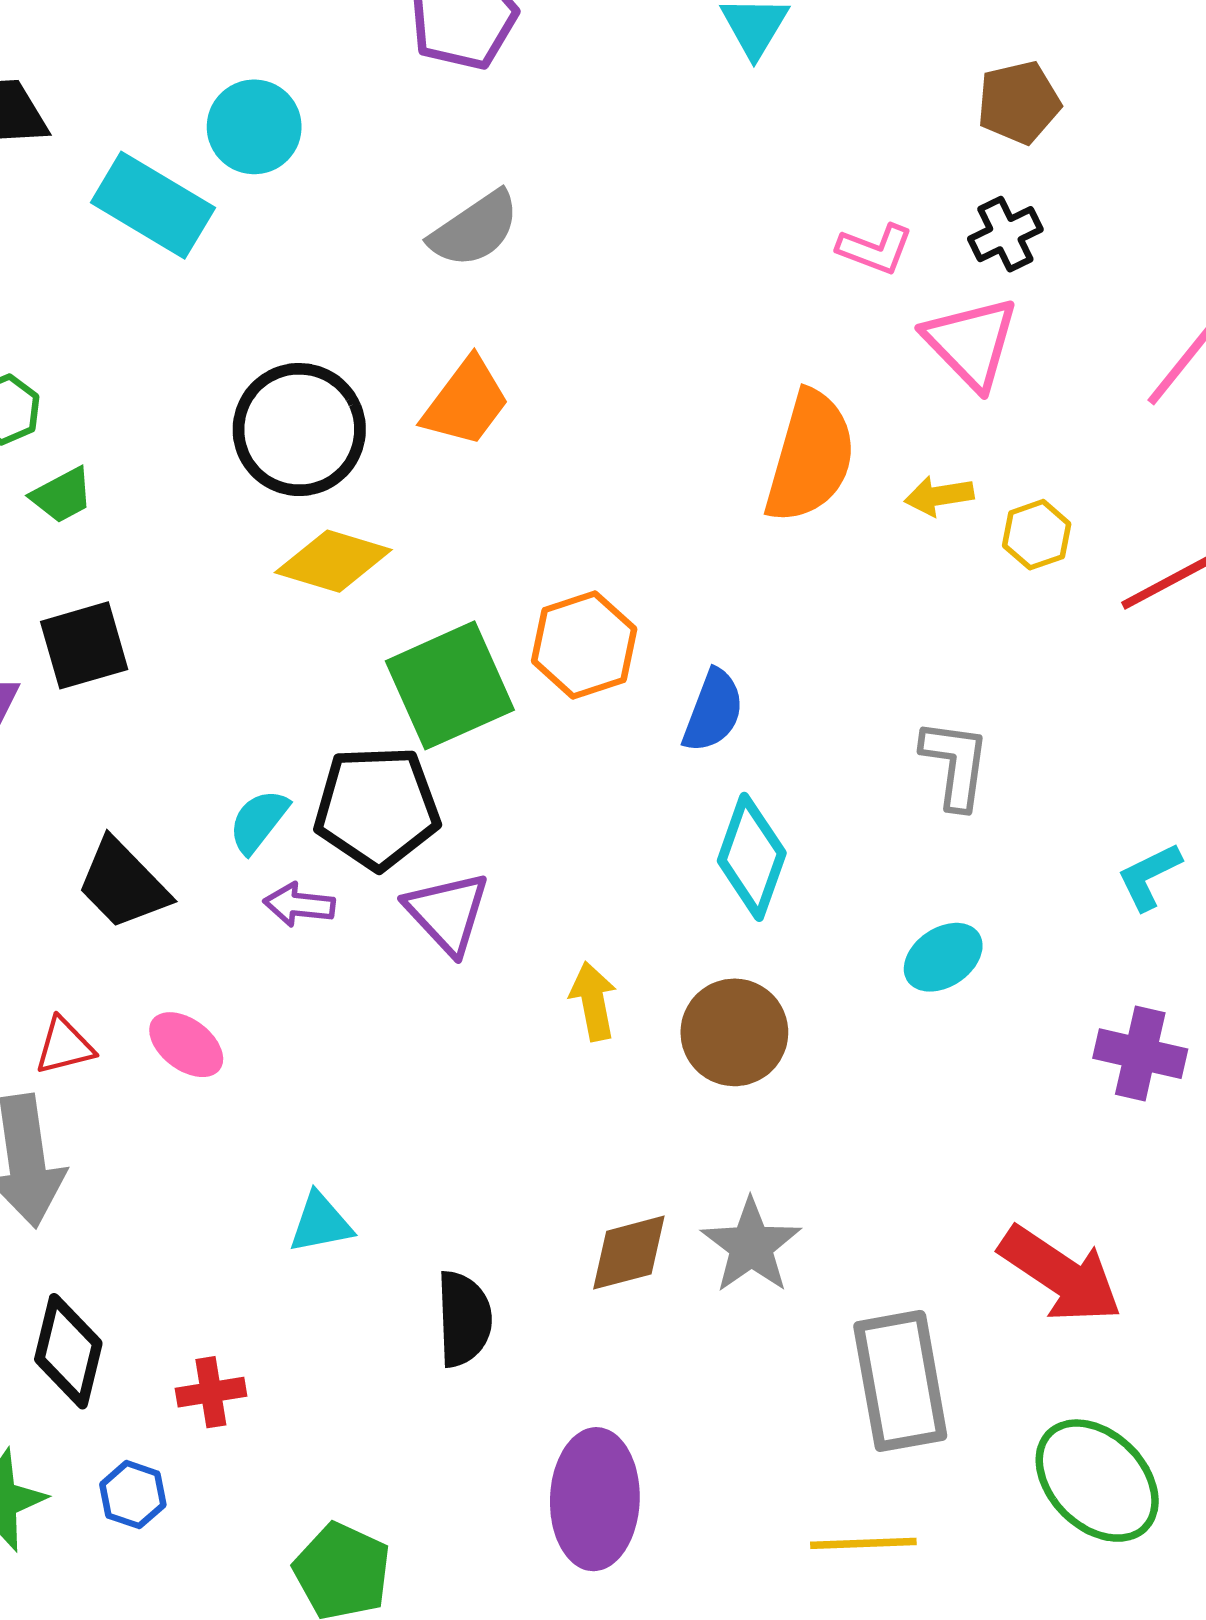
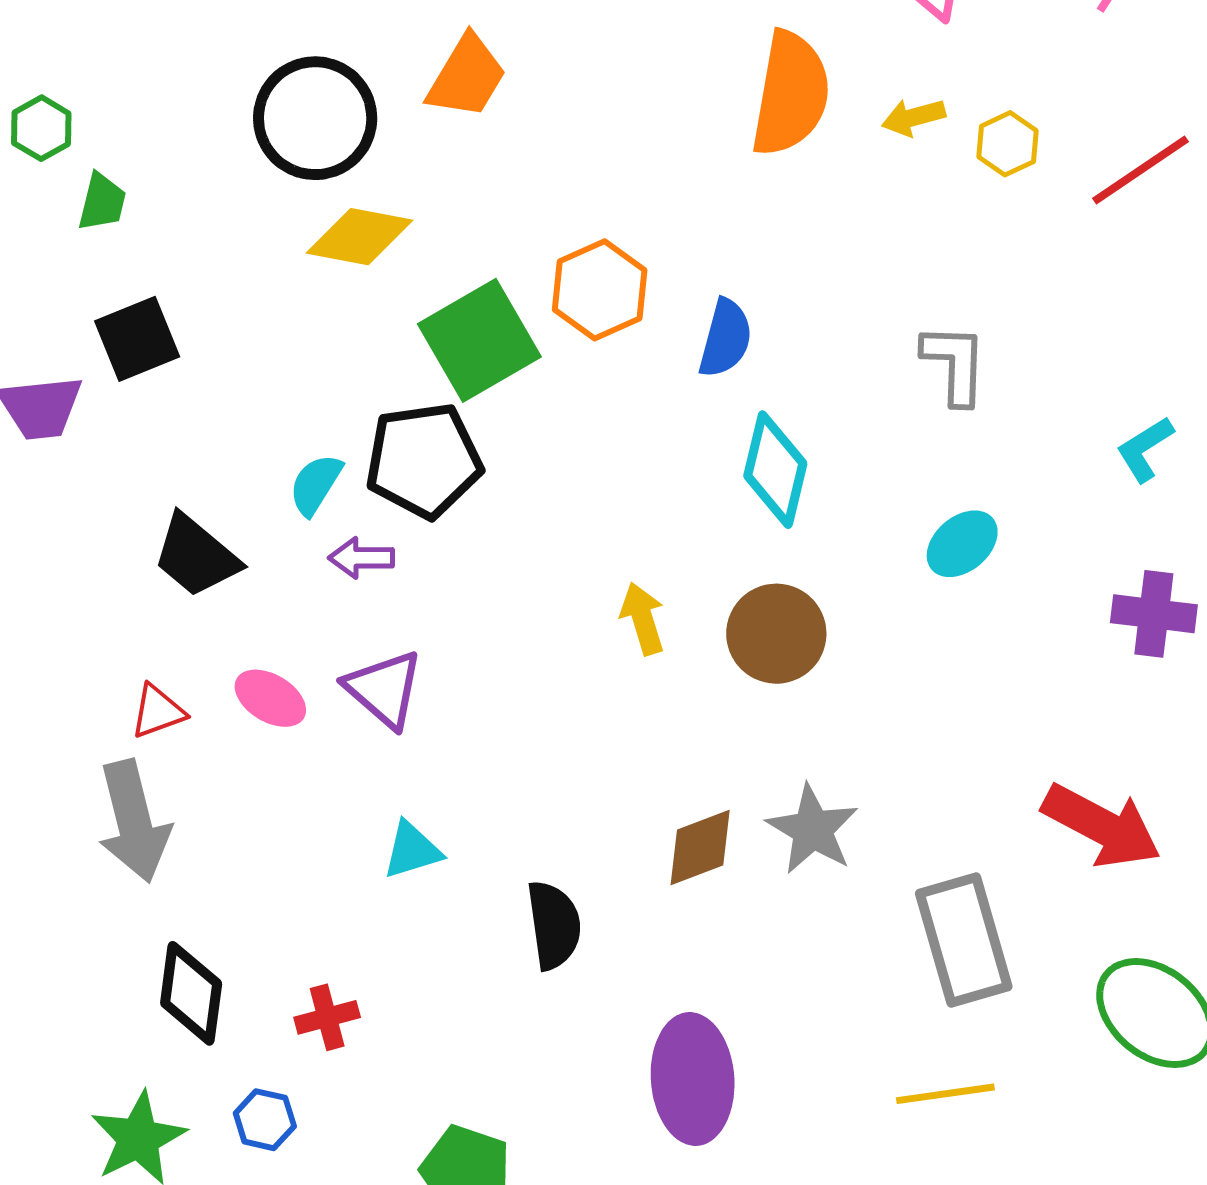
green trapezoid: (62, 495) -> (102, 202), turned -42
purple triangle: (447, 913) -> (384, 689), moved

